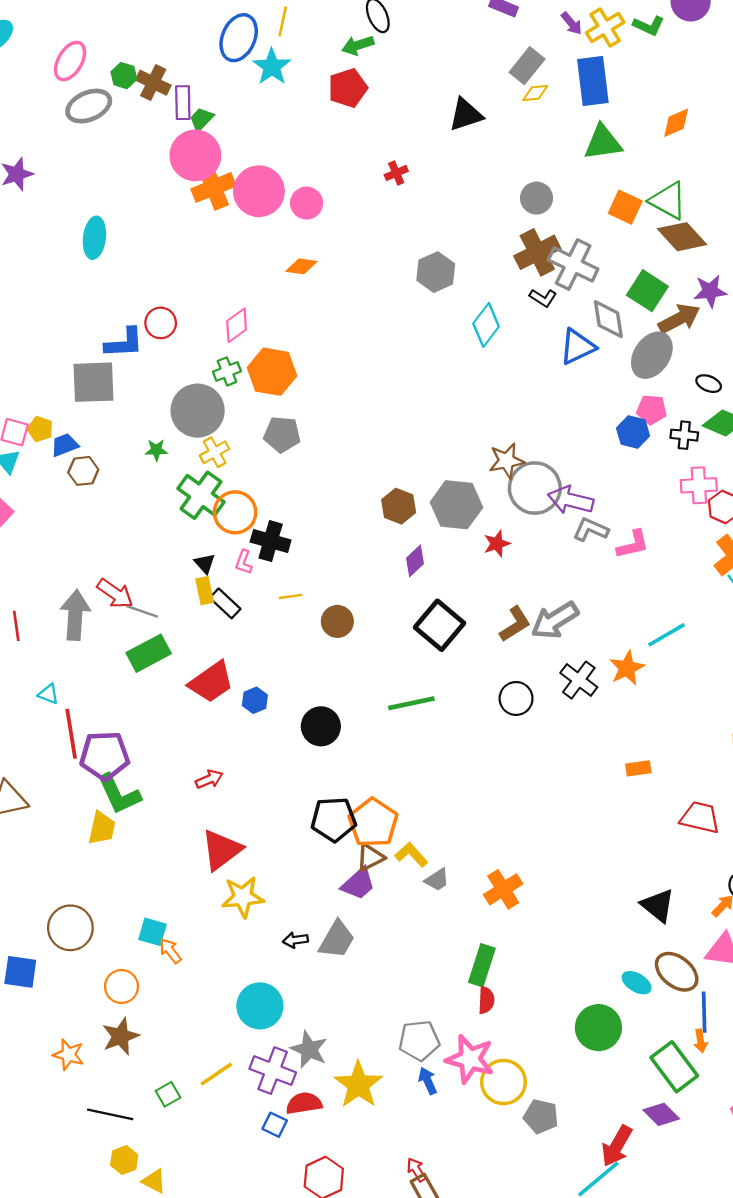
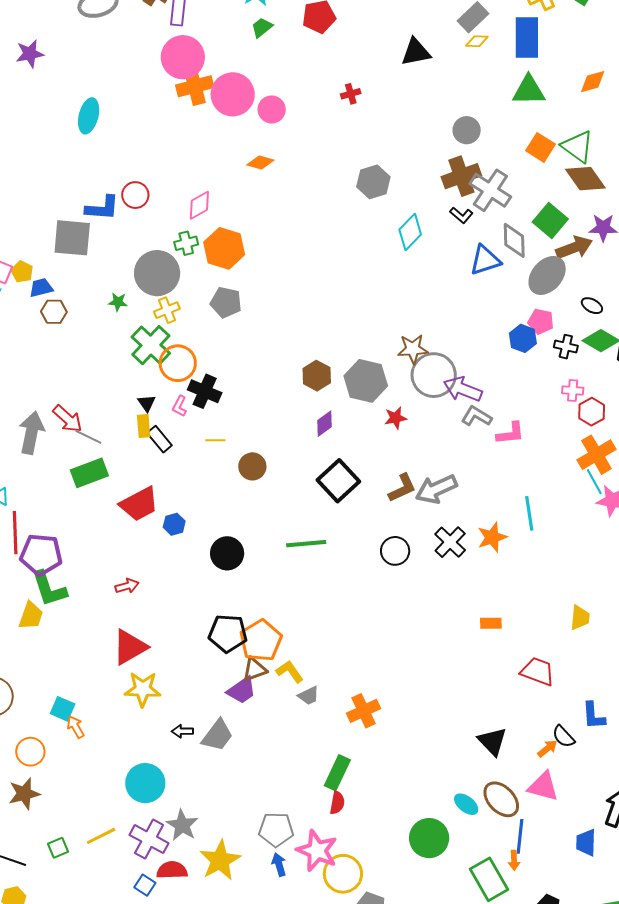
green trapezoid: (201, 119) -> (262, 27), moved
pink cross: (699, 485) -> (573, 391), size x0.7
cyan line: (667, 635) -> (529, 513), turned -76

